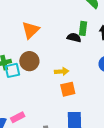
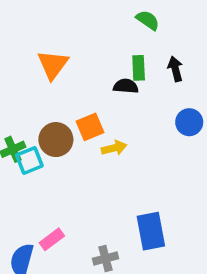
orange triangle: (31, 30) -> (53, 65), moved
orange square: (68, 89) -> (90, 127), moved

